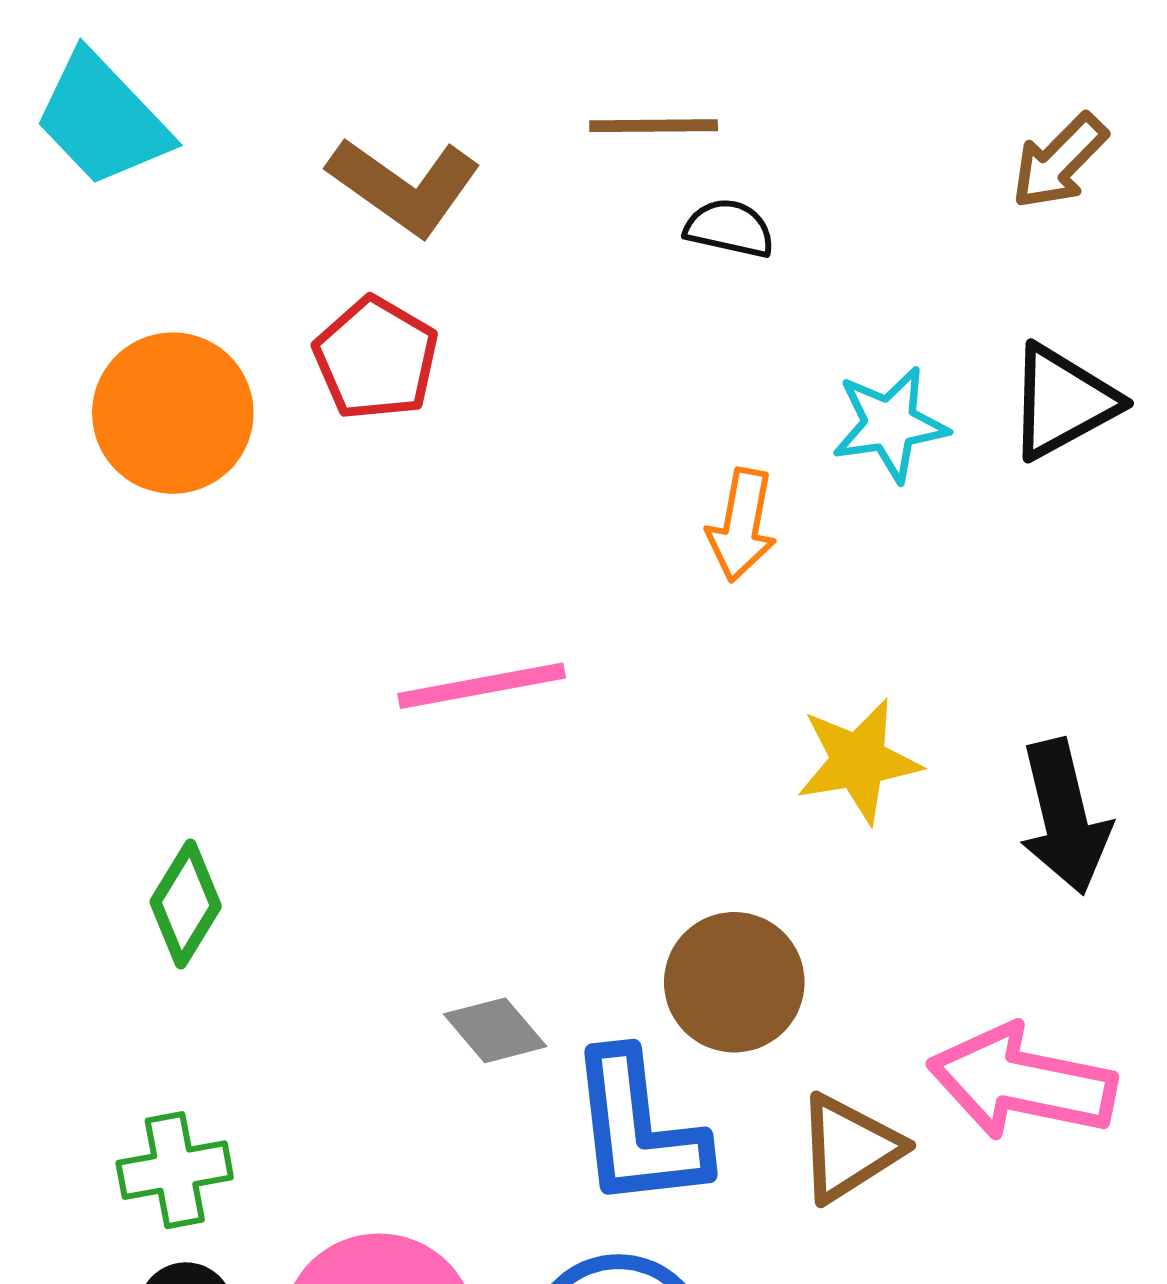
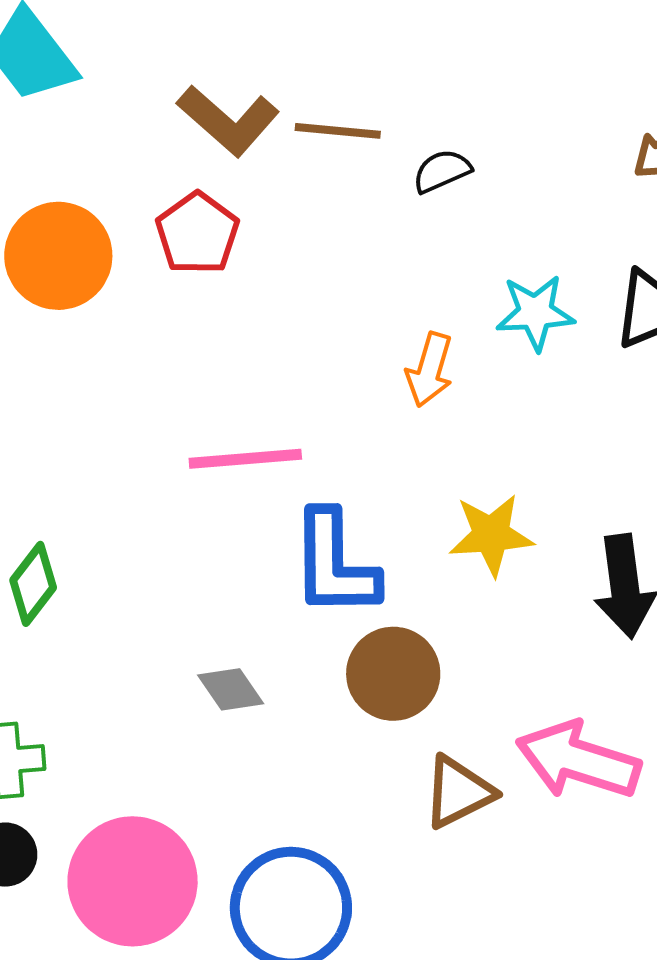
brown line: (654, 126) -> (338, 131), moved
black semicircle: (729, 228) -> (442, 171), turned -42
blue L-shape: (638, 1130) -> (334, 564), moved

